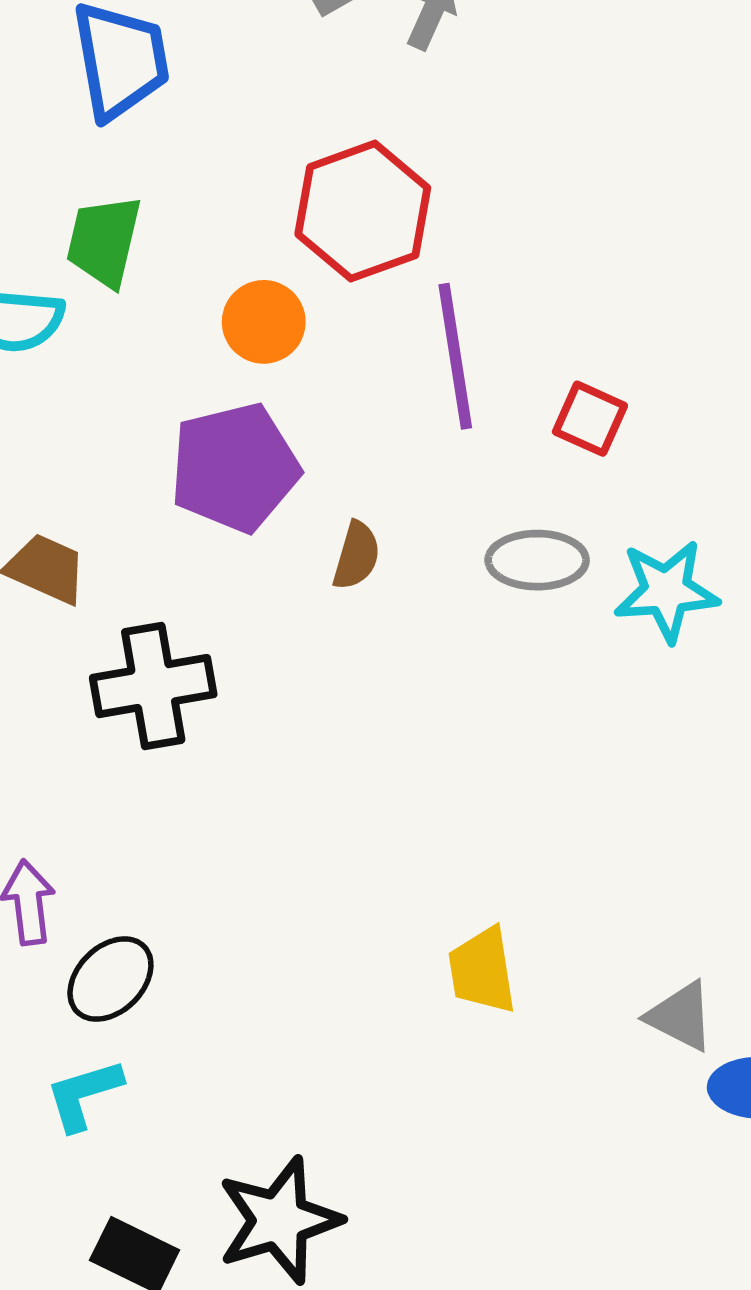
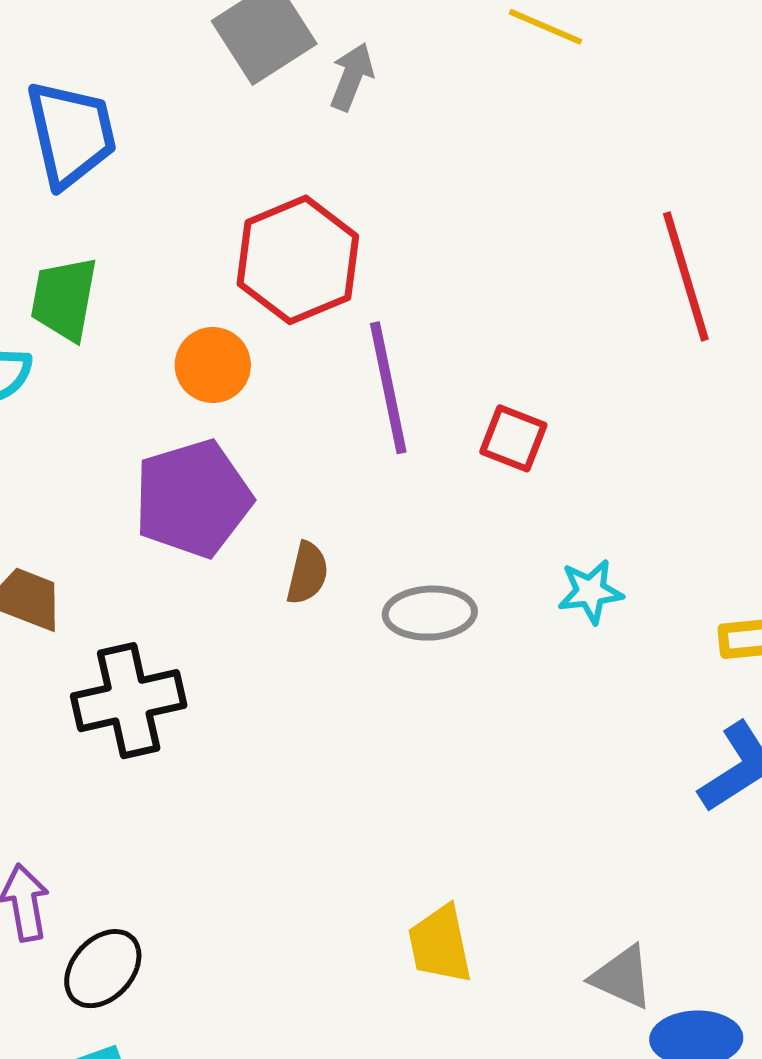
gray ellipse: (537, 560) -> (430, 613), moved
cyan star: (666, 591) -> (590, 591), size x0.7

